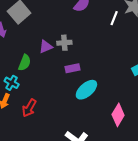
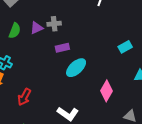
green semicircle: (25, 63) -> (15, 31), moved
red arrow: (29, 108) -> (24, 97), moved

